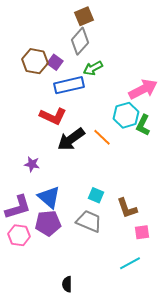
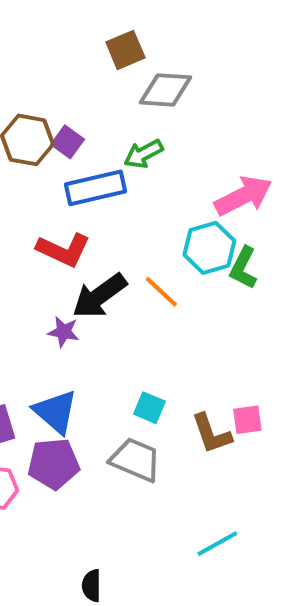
gray diamond: (80, 41) -> (165, 90), moved, turned 52
purple star: (32, 164) -> (64, 332), moved
pink square: (142, 232) -> (247, 420), moved

